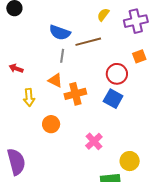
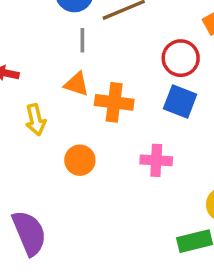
orange cross: (75, 94) -> (114, 102), turned 30
pink cross: (94, 141) -> (156, 160), moved, turned -36

